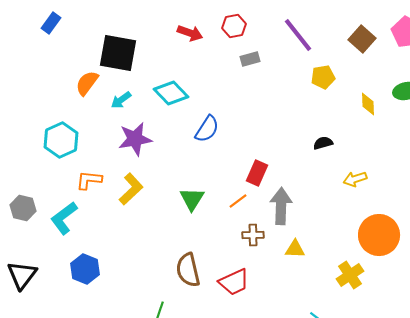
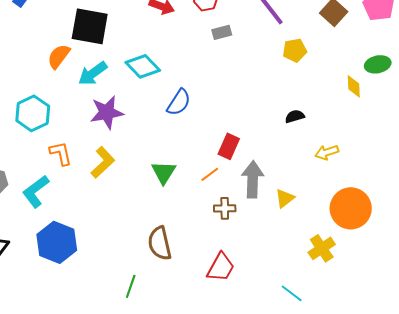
cyan arrow: (121, 100) -> (93, 73), size x1.4
yellow diamond: (368, 104) -> (354, 86), moved
orange L-shape: (89, 180) -> (61, 153), turned 72
yellow triangle: (295, 249) -> (285, 198), moved, turned -40
blue hexagon: (85, 269) -> (57, 242), size x1.4
red trapezoid: (234, 282) -> (221, 267), moved, turned -36

